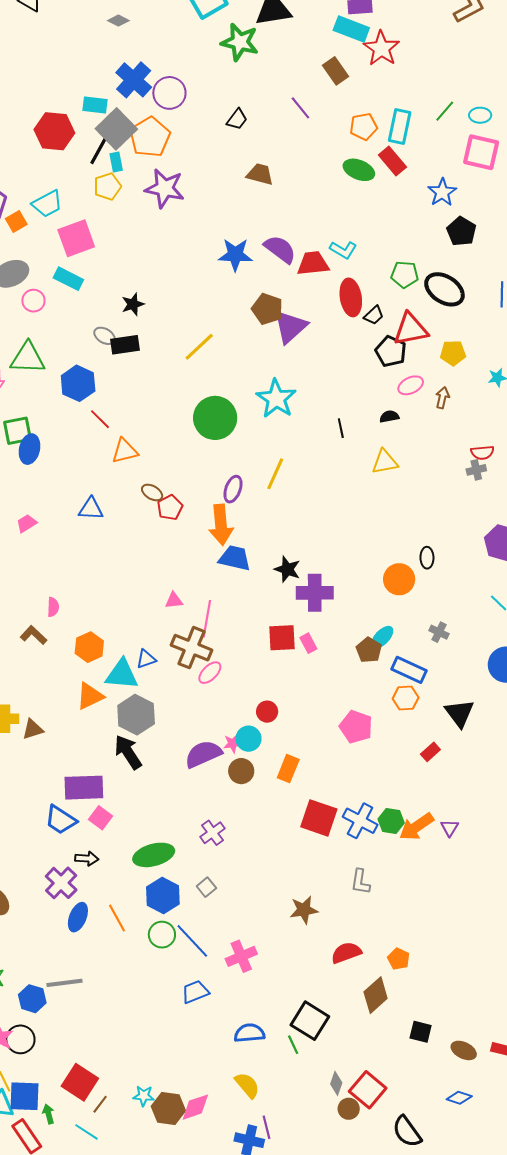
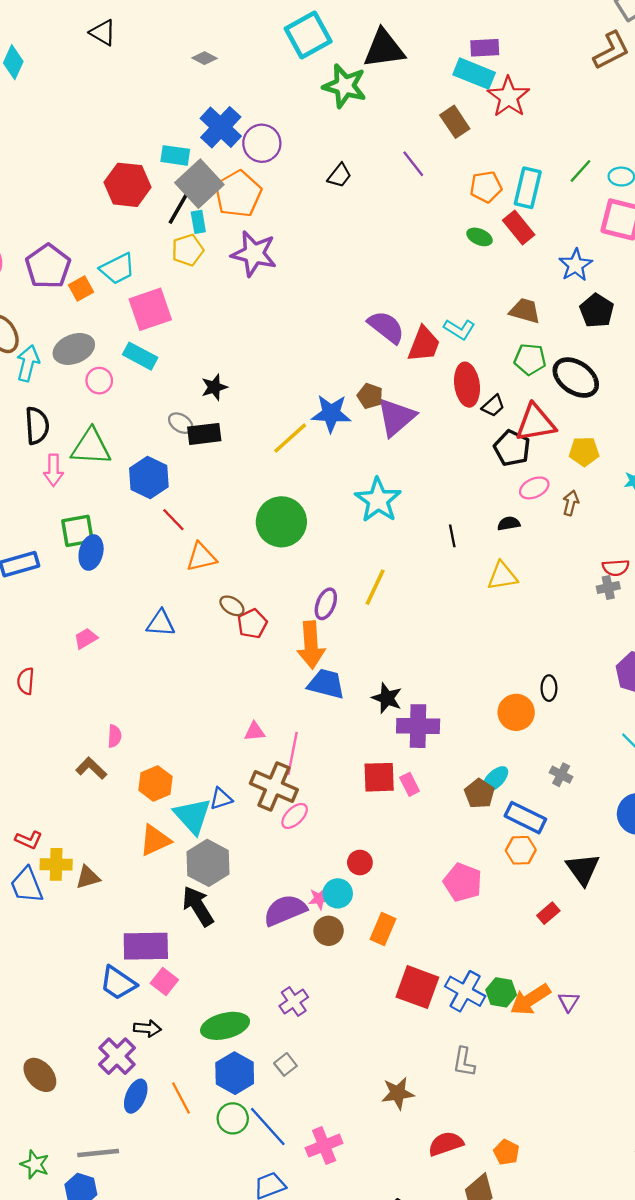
green ellipse: (359, 170) -> (479, 237), size x0.7
brown trapezoid: (260, 174) -> (525, 311), moved
blue star: (235, 255) -> (331, 413), moved
red trapezoid: (313, 263) -> (424, 344), turned 116
brown pentagon: (267, 309) -> (370, 396), size x0.7
green circle: (215, 418) -> (281, 522), moved
cyan triangle: (122, 674) -> (193, 816), turned 42
gray line: (64, 983) -> (98, 1153), moved

